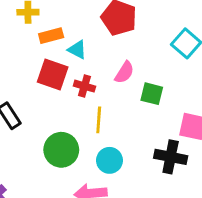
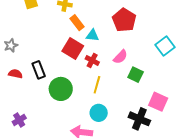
orange rectangle: (51, 36) -> (77, 23), turned 56
cyan triangle: (77, 50) -> (92, 35), turned -32
green circle: (61, 150) -> (61, 89), moved

